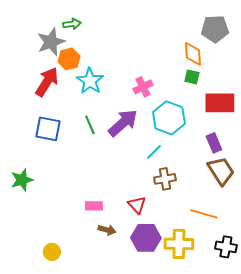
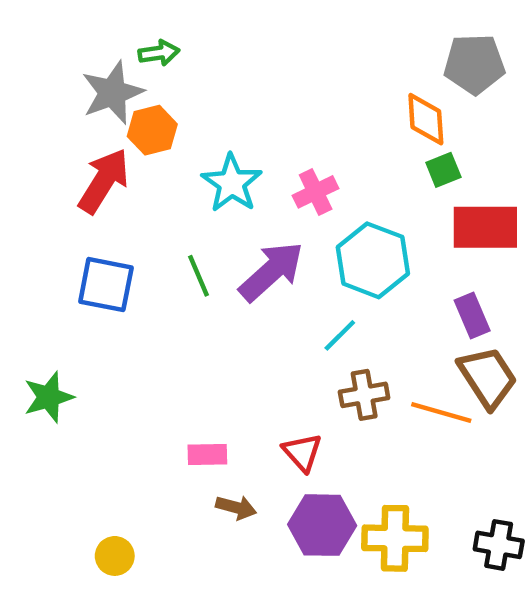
green square: (192, 77) -> (443, 170), moved, turned -35
cyan star: (90, 81) -> (232, 183), moved
orange line: (204, 214) -> (441, 413), moved

